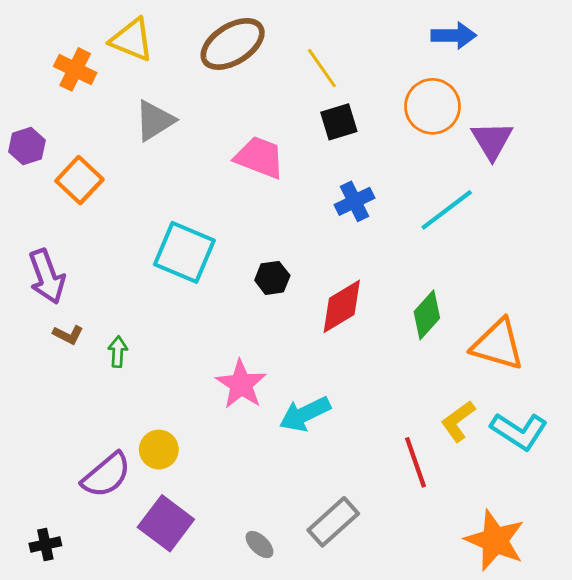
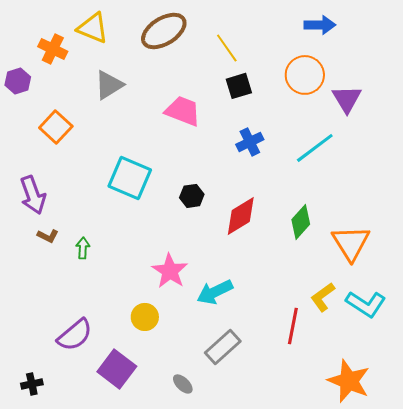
purple hexagon: (27, 146) -> (18, 81), moved
orange triangle: (498, 345) -> (351, 243), turned 42
yellow circle: (159, 450) -> (145, 317), moved
red line: (415, 462) -> (293, 326), turned 30
gray rectangle: (333, 522) -> (223, 347), moved

